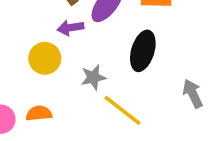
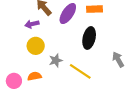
purple arrow: (70, 28) -> (32, 24), moved
gray star: (93, 77) -> (56, 60), moved

